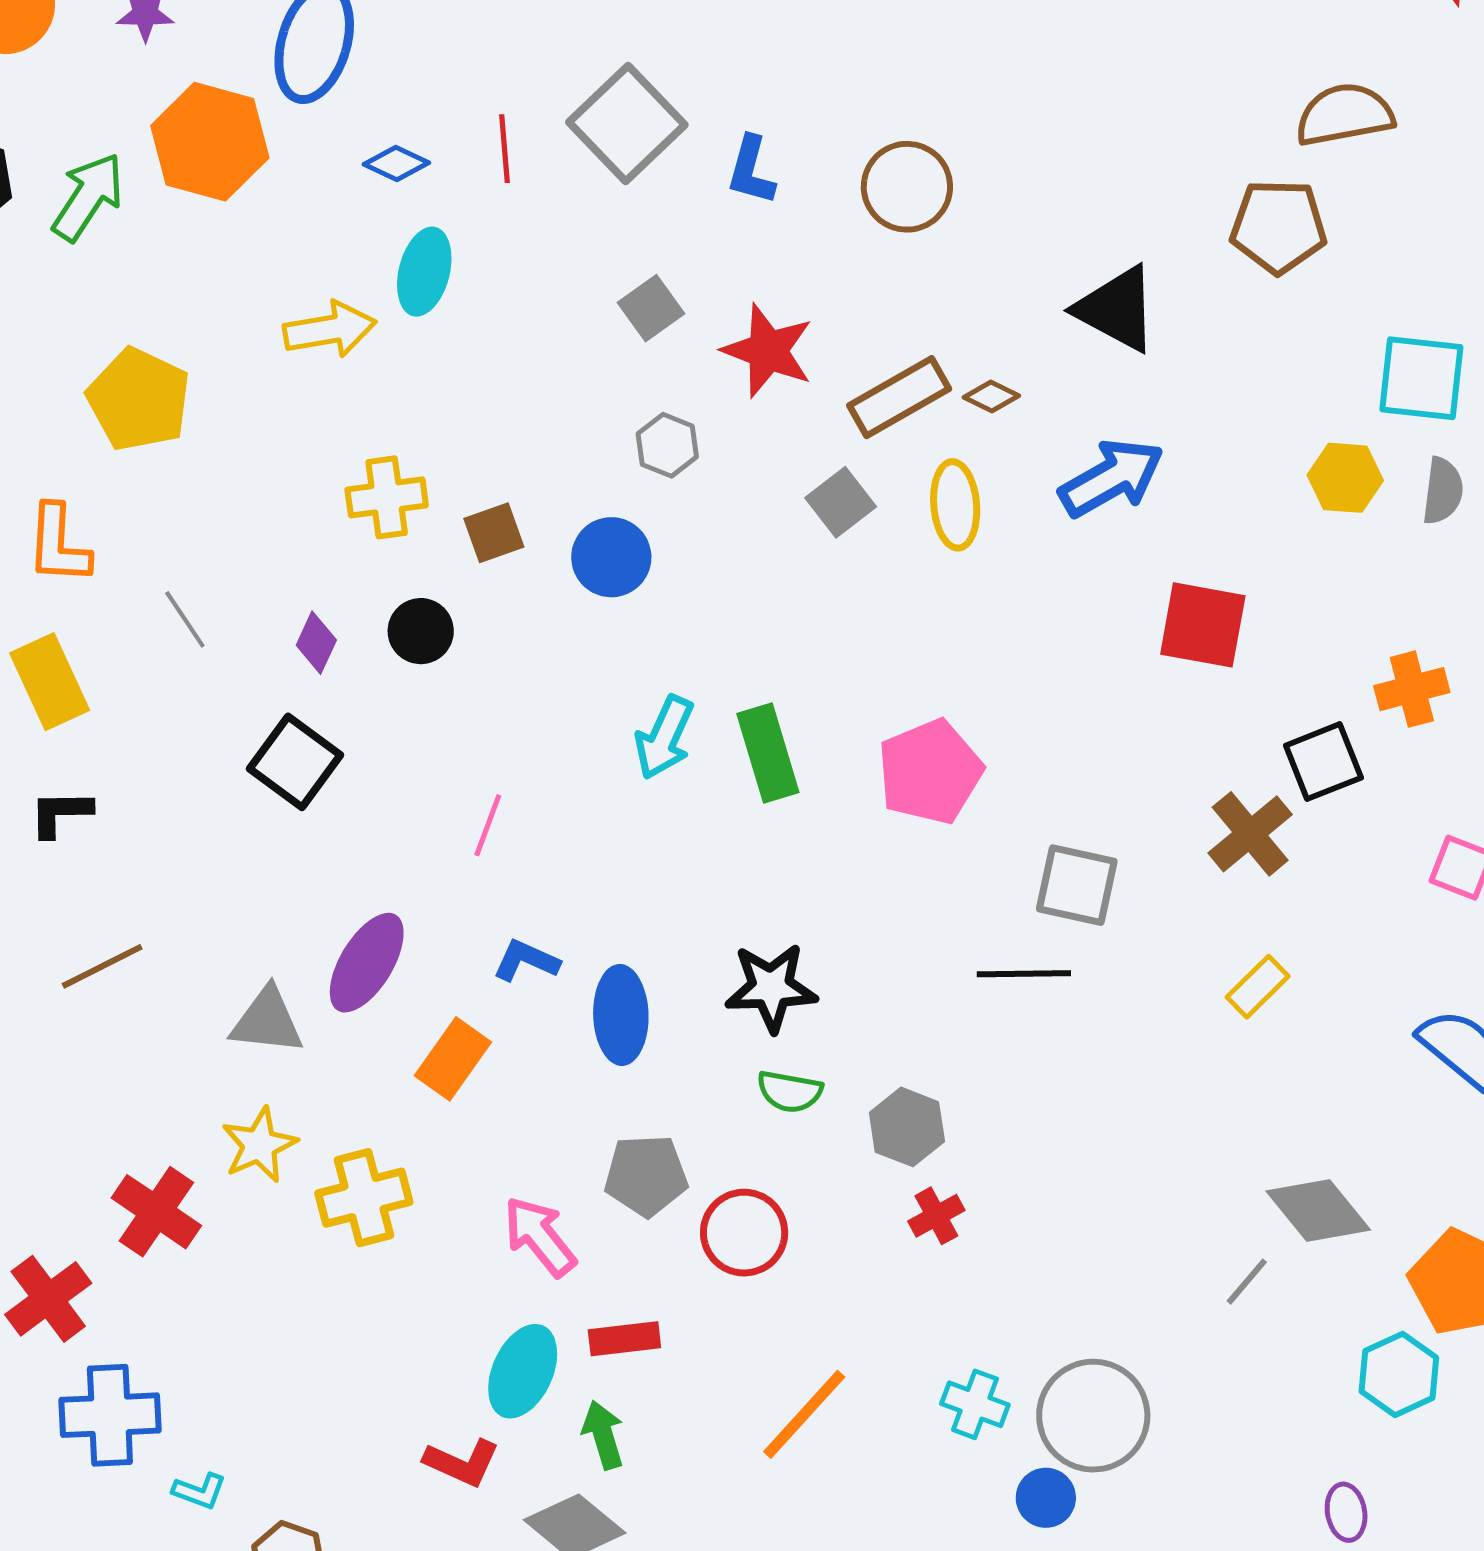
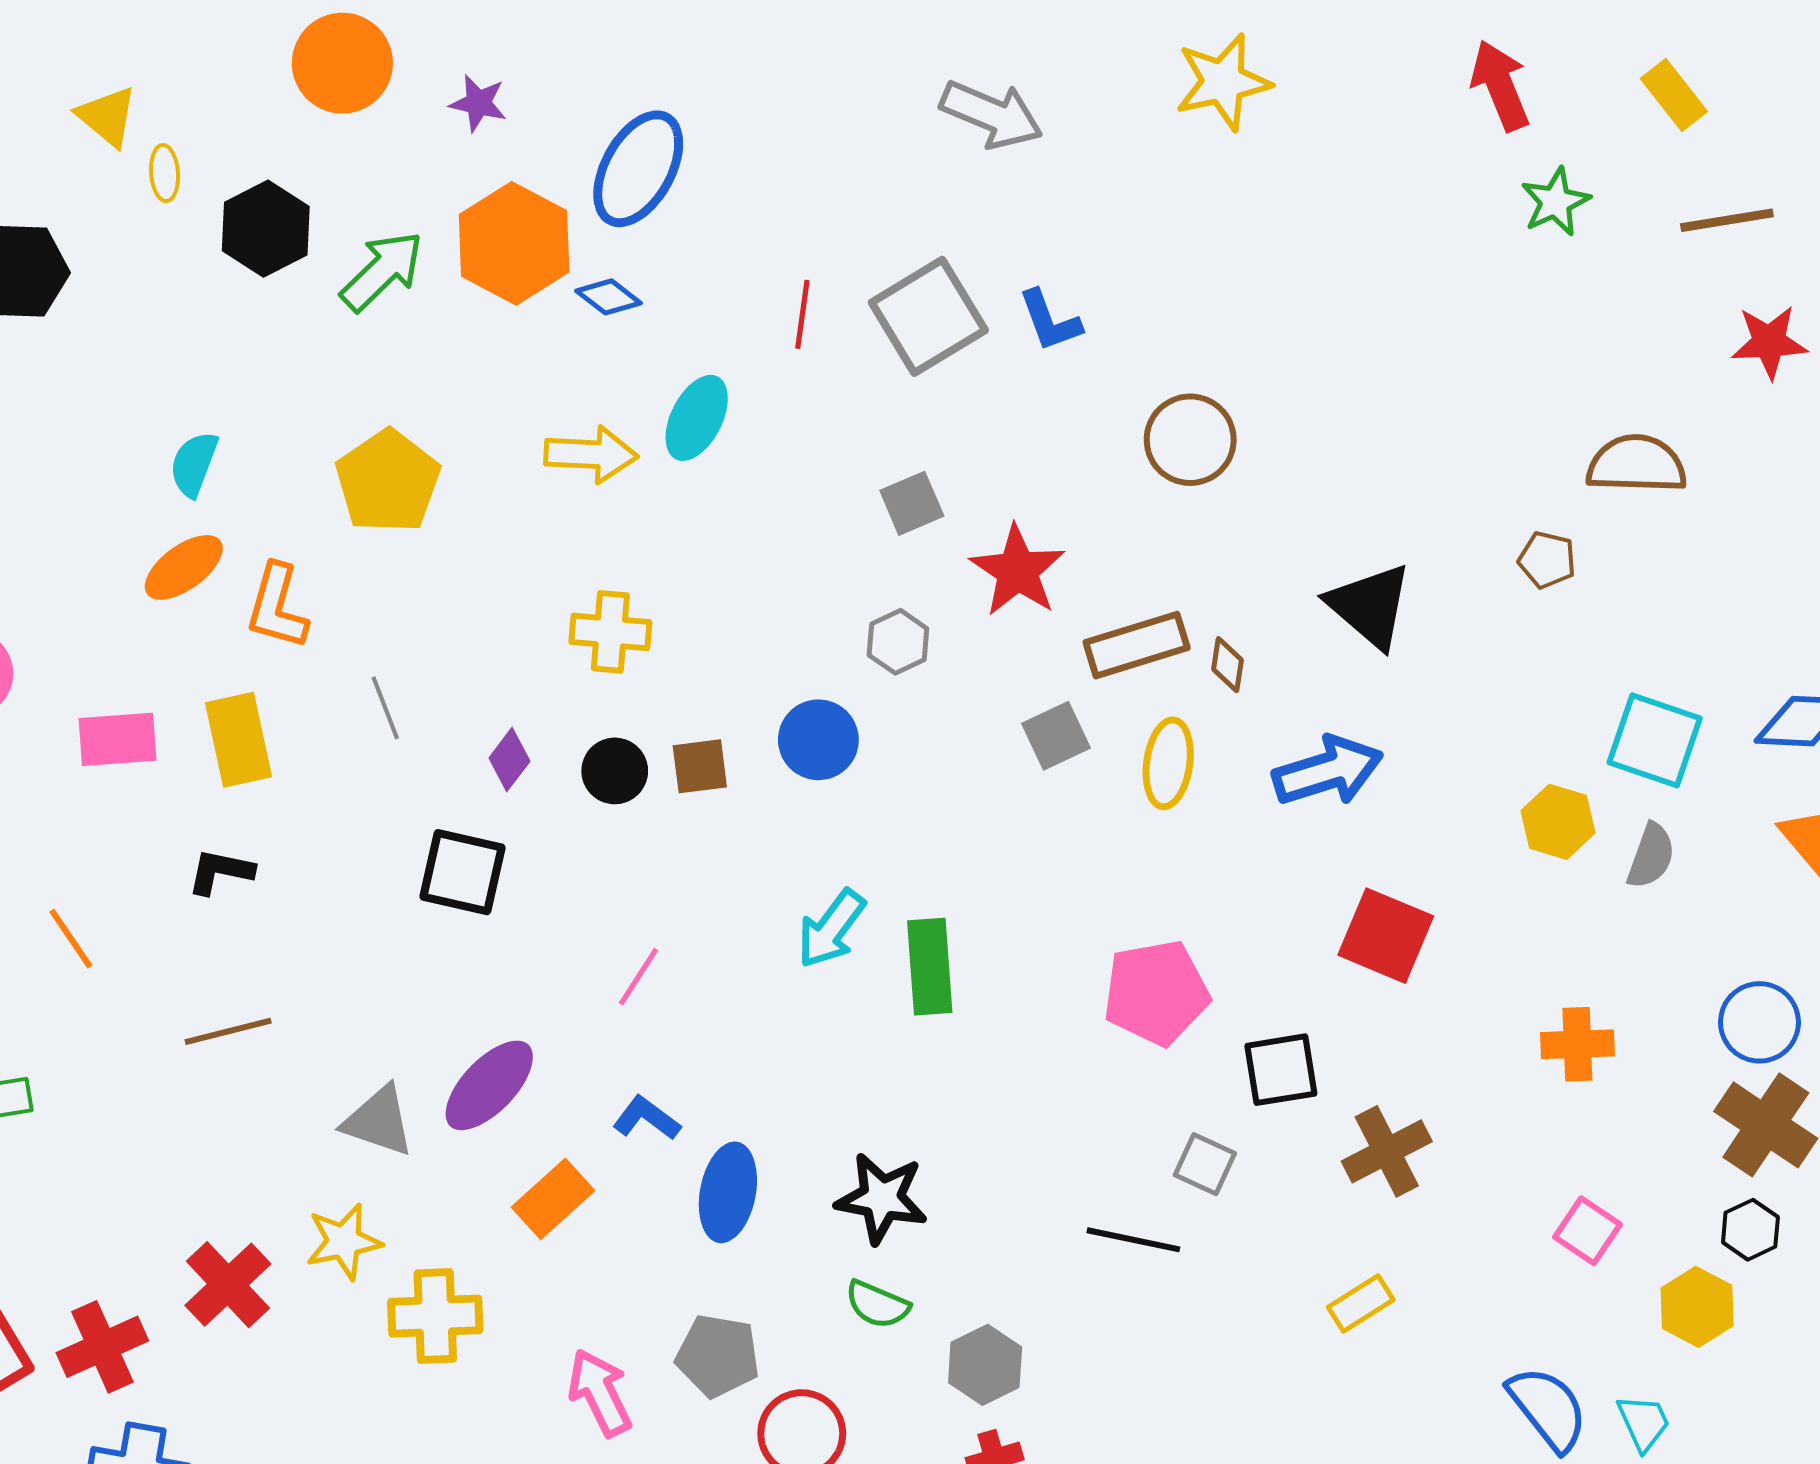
blue diamond: (396, 164) -> (608, 297), moved
blue L-shape: (751, 170) -> (1050, 321), moved, turned -48
brown pentagon: (1278, 226) -> (1547, 560), size x0.6
brown diamond: (991, 397) -> (1228, 665), turned 60
brown square: (494, 533) -> (700, 766), moved
black square: (295, 762) -> (462, 872), turned -36
black square: (1323, 762) -> (1281, 1070), moved
pink pentagon: (930, 772) -> (1156, 993), moved
gray square: (1077, 885) -> (1205, 1164), size x0.7

